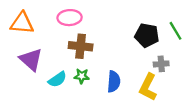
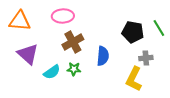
brown cross: (81, 46) -> (73, 42), turned -35
blue semicircle: (114, 82) -> (103, 56), moved

